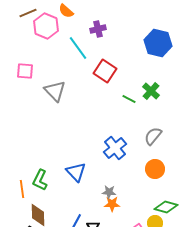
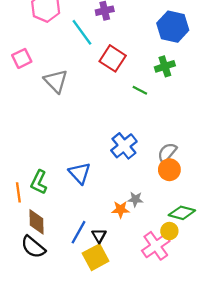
pink square: (25, 71) -> (22, 58), turned -30
green cross: (151, 91) -> (165, 66), moved, turned 30
gray semicircle: (153, 136) -> (167, 153), moved
gray star: (109, 192) -> (135, 199), moved

